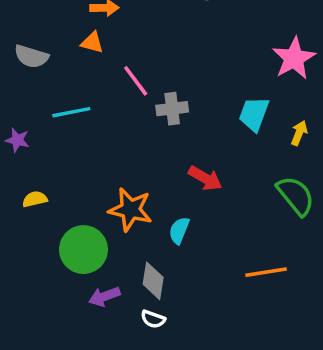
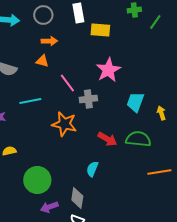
pink star: (294, 58) -> (108, 70), moved
yellow arrow: (299, 133) -> (161, 113), turned -40
green semicircle: (296, 196) -> (138, 139), moved, turned -45
orange star: (130, 210) -> (64, 124), moved
orange line: (266, 272) -> (159, 172), moved

